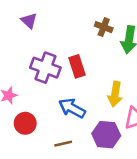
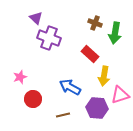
red rectangle: (77, 66) -> (90, 54), moved, turned -30
purple cross: (45, 68) -> (49, 38), moved

